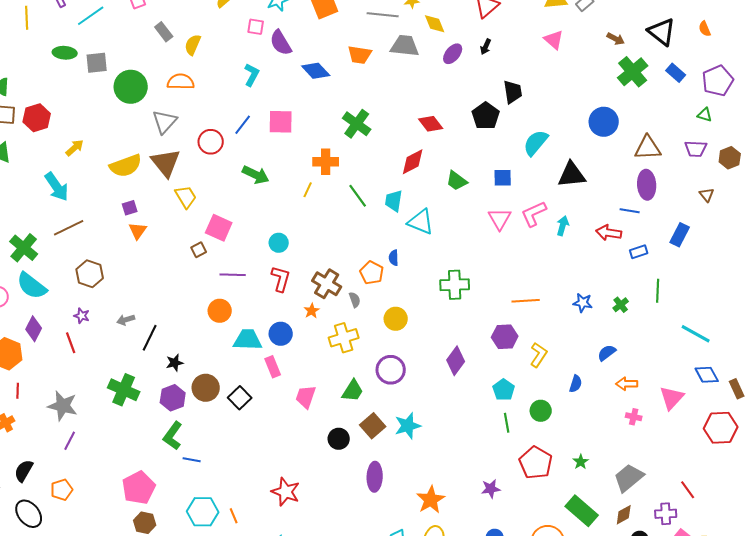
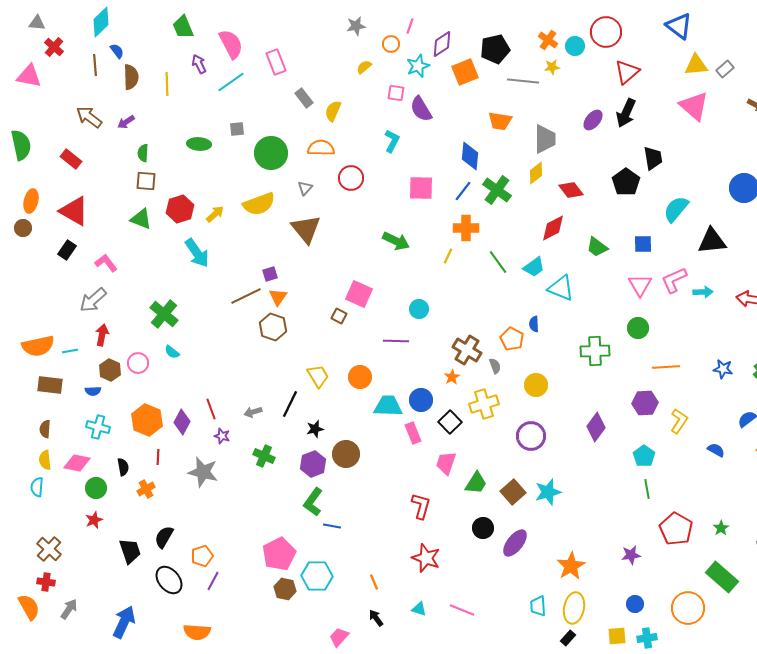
yellow diamond: (435, 24) -> (536, 173), moved, turned 75
pink triangle: (554, 40) -> (694, 106), size x1.5
gray trapezoid: (405, 46) -> (545, 139), moved, turned 84
black arrow: (486, 47) -> (626, 113), size x1.8
green ellipse: (65, 53) -> (199, 144), moved
gray square: (97, 63) -> (237, 129), size x0.7
blue diamond: (316, 71) -> (470, 156), moved, turned 48
red hexagon: (37, 118) -> (180, 209), moved
gray triangle: (165, 122) -> (305, 188), size x0.6
blue line: (243, 125) -> (463, 191), moved
red circle: (211, 142) -> (351, 178), moved
yellow semicircle: (126, 166) -> (259, 204), moved
yellow trapezoid: (186, 197) -> (318, 376), moved
cyan trapezoid: (394, 201) -> (534, 267), turned -135
cyan arrow: (563, 226) -> (703, 292), turned 72
brown line: (69, 228) -> (246, 296), moved
brown square: (199, 250) -> (339, 316), turned -35
brown hexagon: (90, 274) -> (273, 327), moved
purple line: (233, 275) -> (396, 341), moved
red L-shape: (281, 279) -> (421, 506), moved
cyan semicircle: (32, 286) -> (172, 352), size x0.5
purple star: (82, 316) -> (222, 436), moved
gray arrow: (126, 320) -> (253, 412), moved
purple diamond: (34, 329) -> (182, 422), moved
blue semicircle: (576, 384) -> (716, 450), turned -78
green cross: (124, 390) -> (264, 456), size x0.7
green trapezoid: (353, 391) -> (476, 483), moved
black square: (240, 398) -> (450, 422), moved
green circle: (541, 411) -> (638, 328), moved
black circle: (339, 439) -> (483, 528), moved
purple line: (70, 441) -> (213, 581), moved
purple ellipse: (375, 477) -> (515, 543), turned 36
cyan hexagon: (203, 512) -> (317, 576), moved

